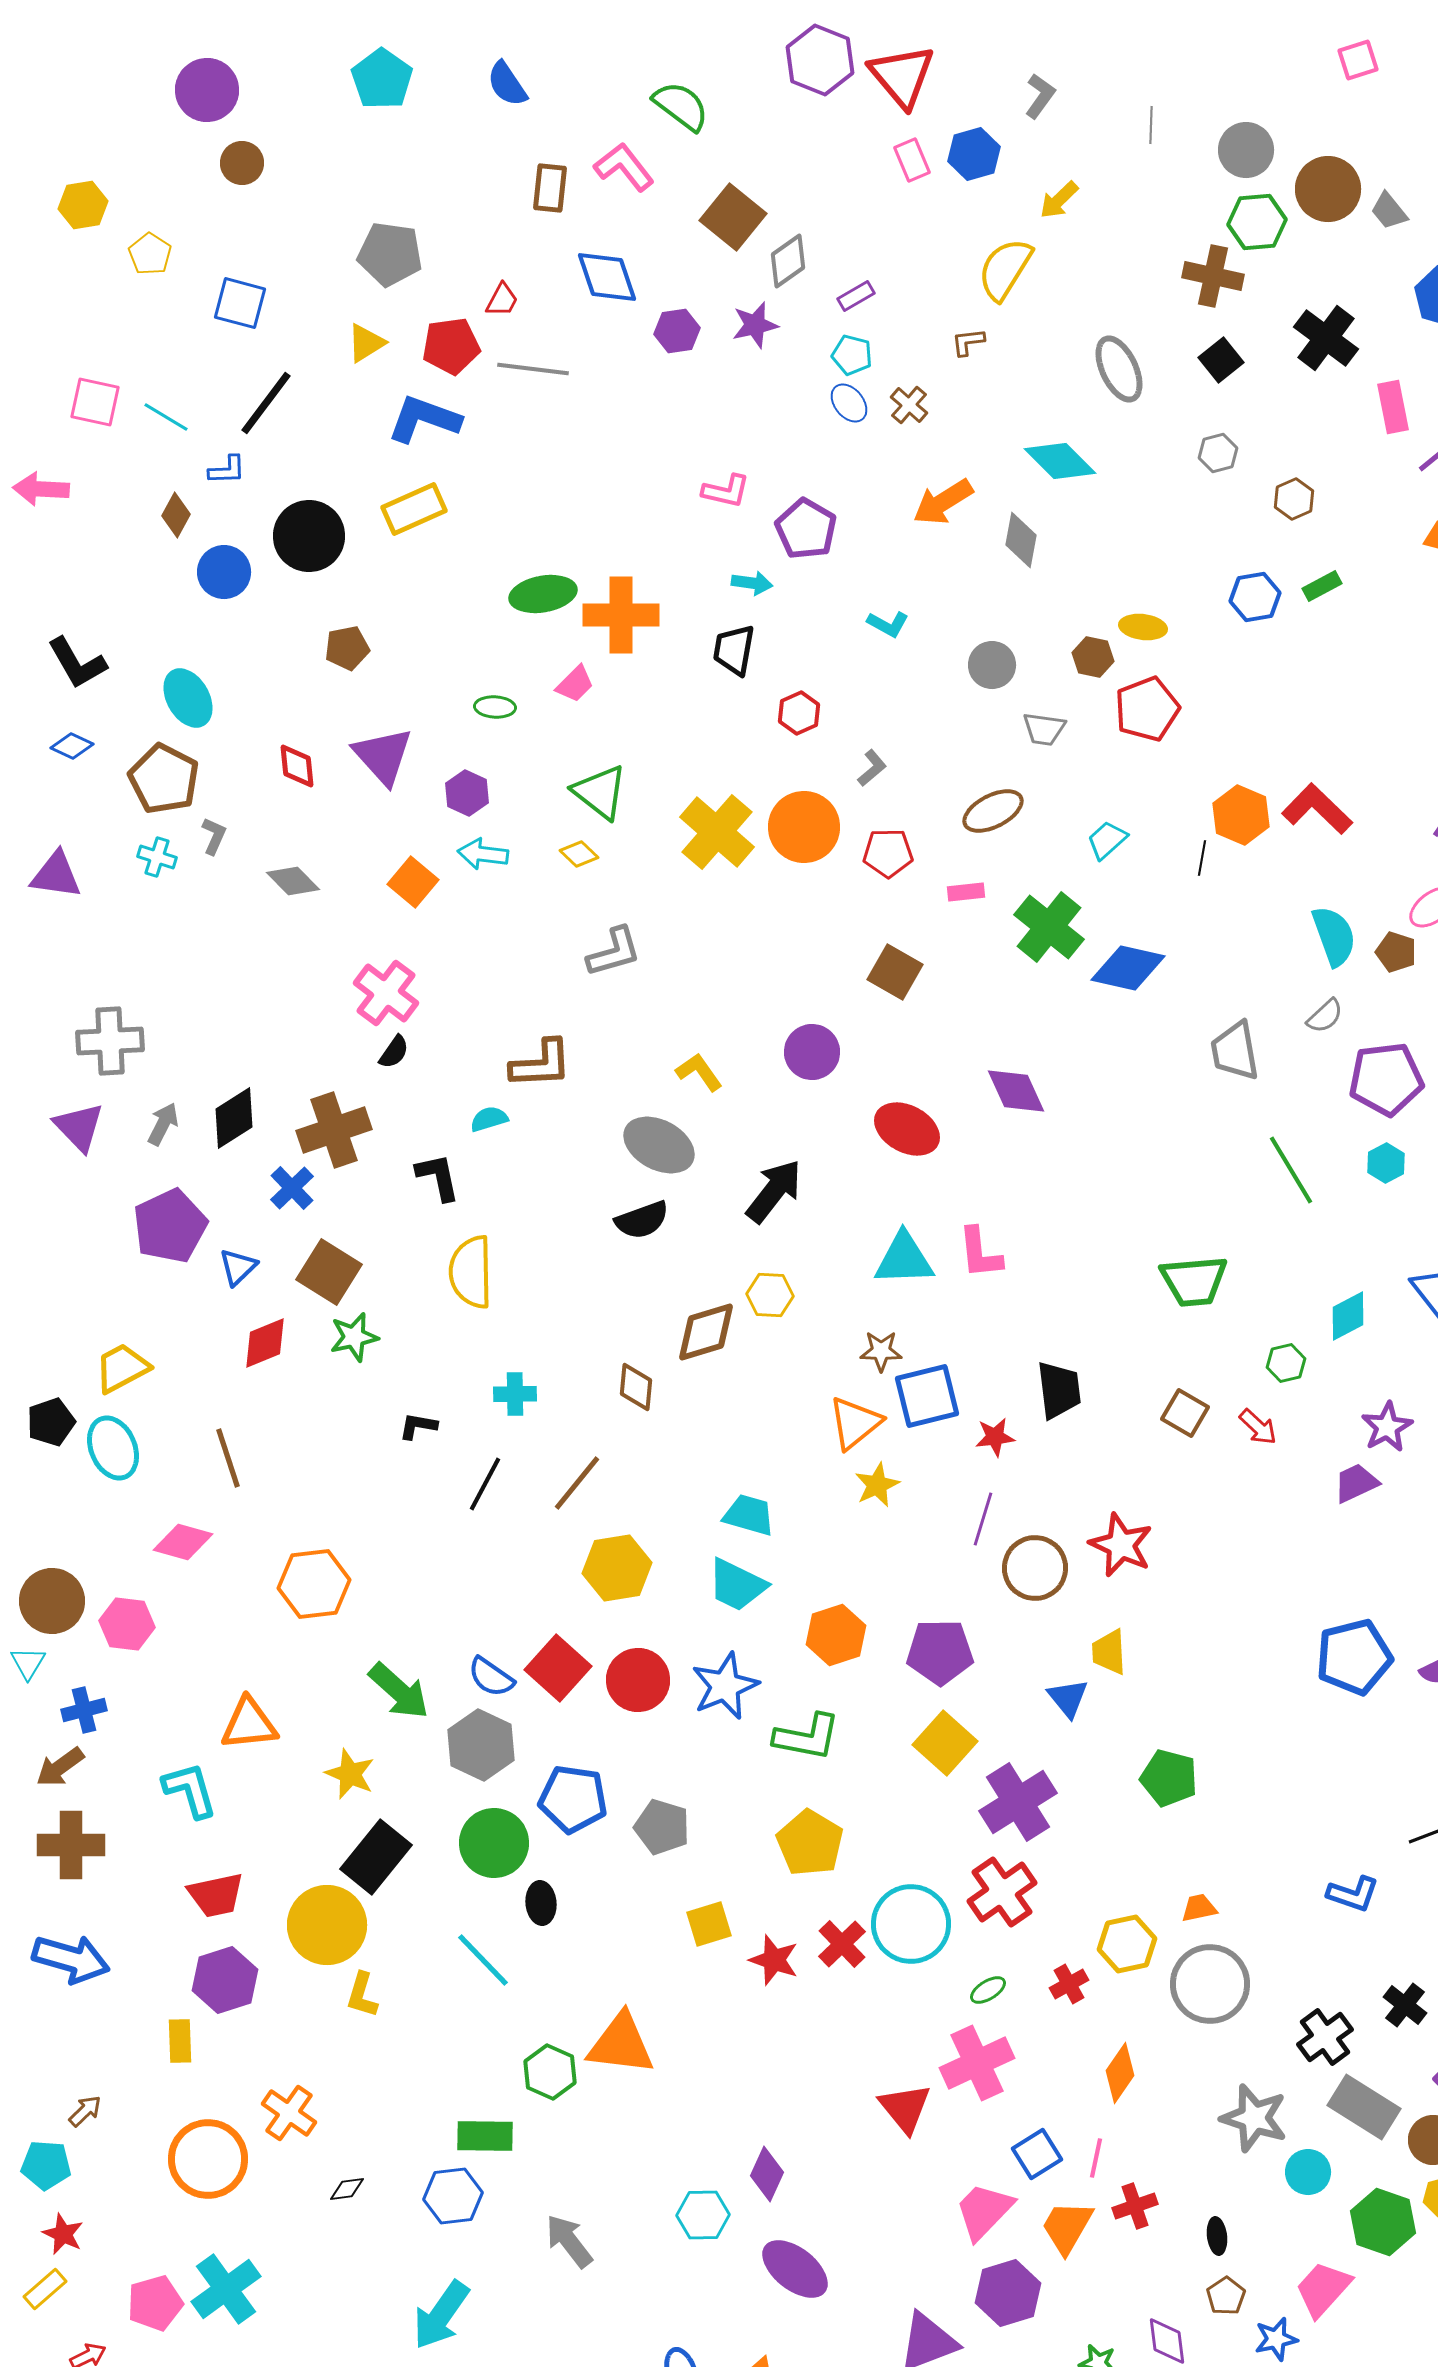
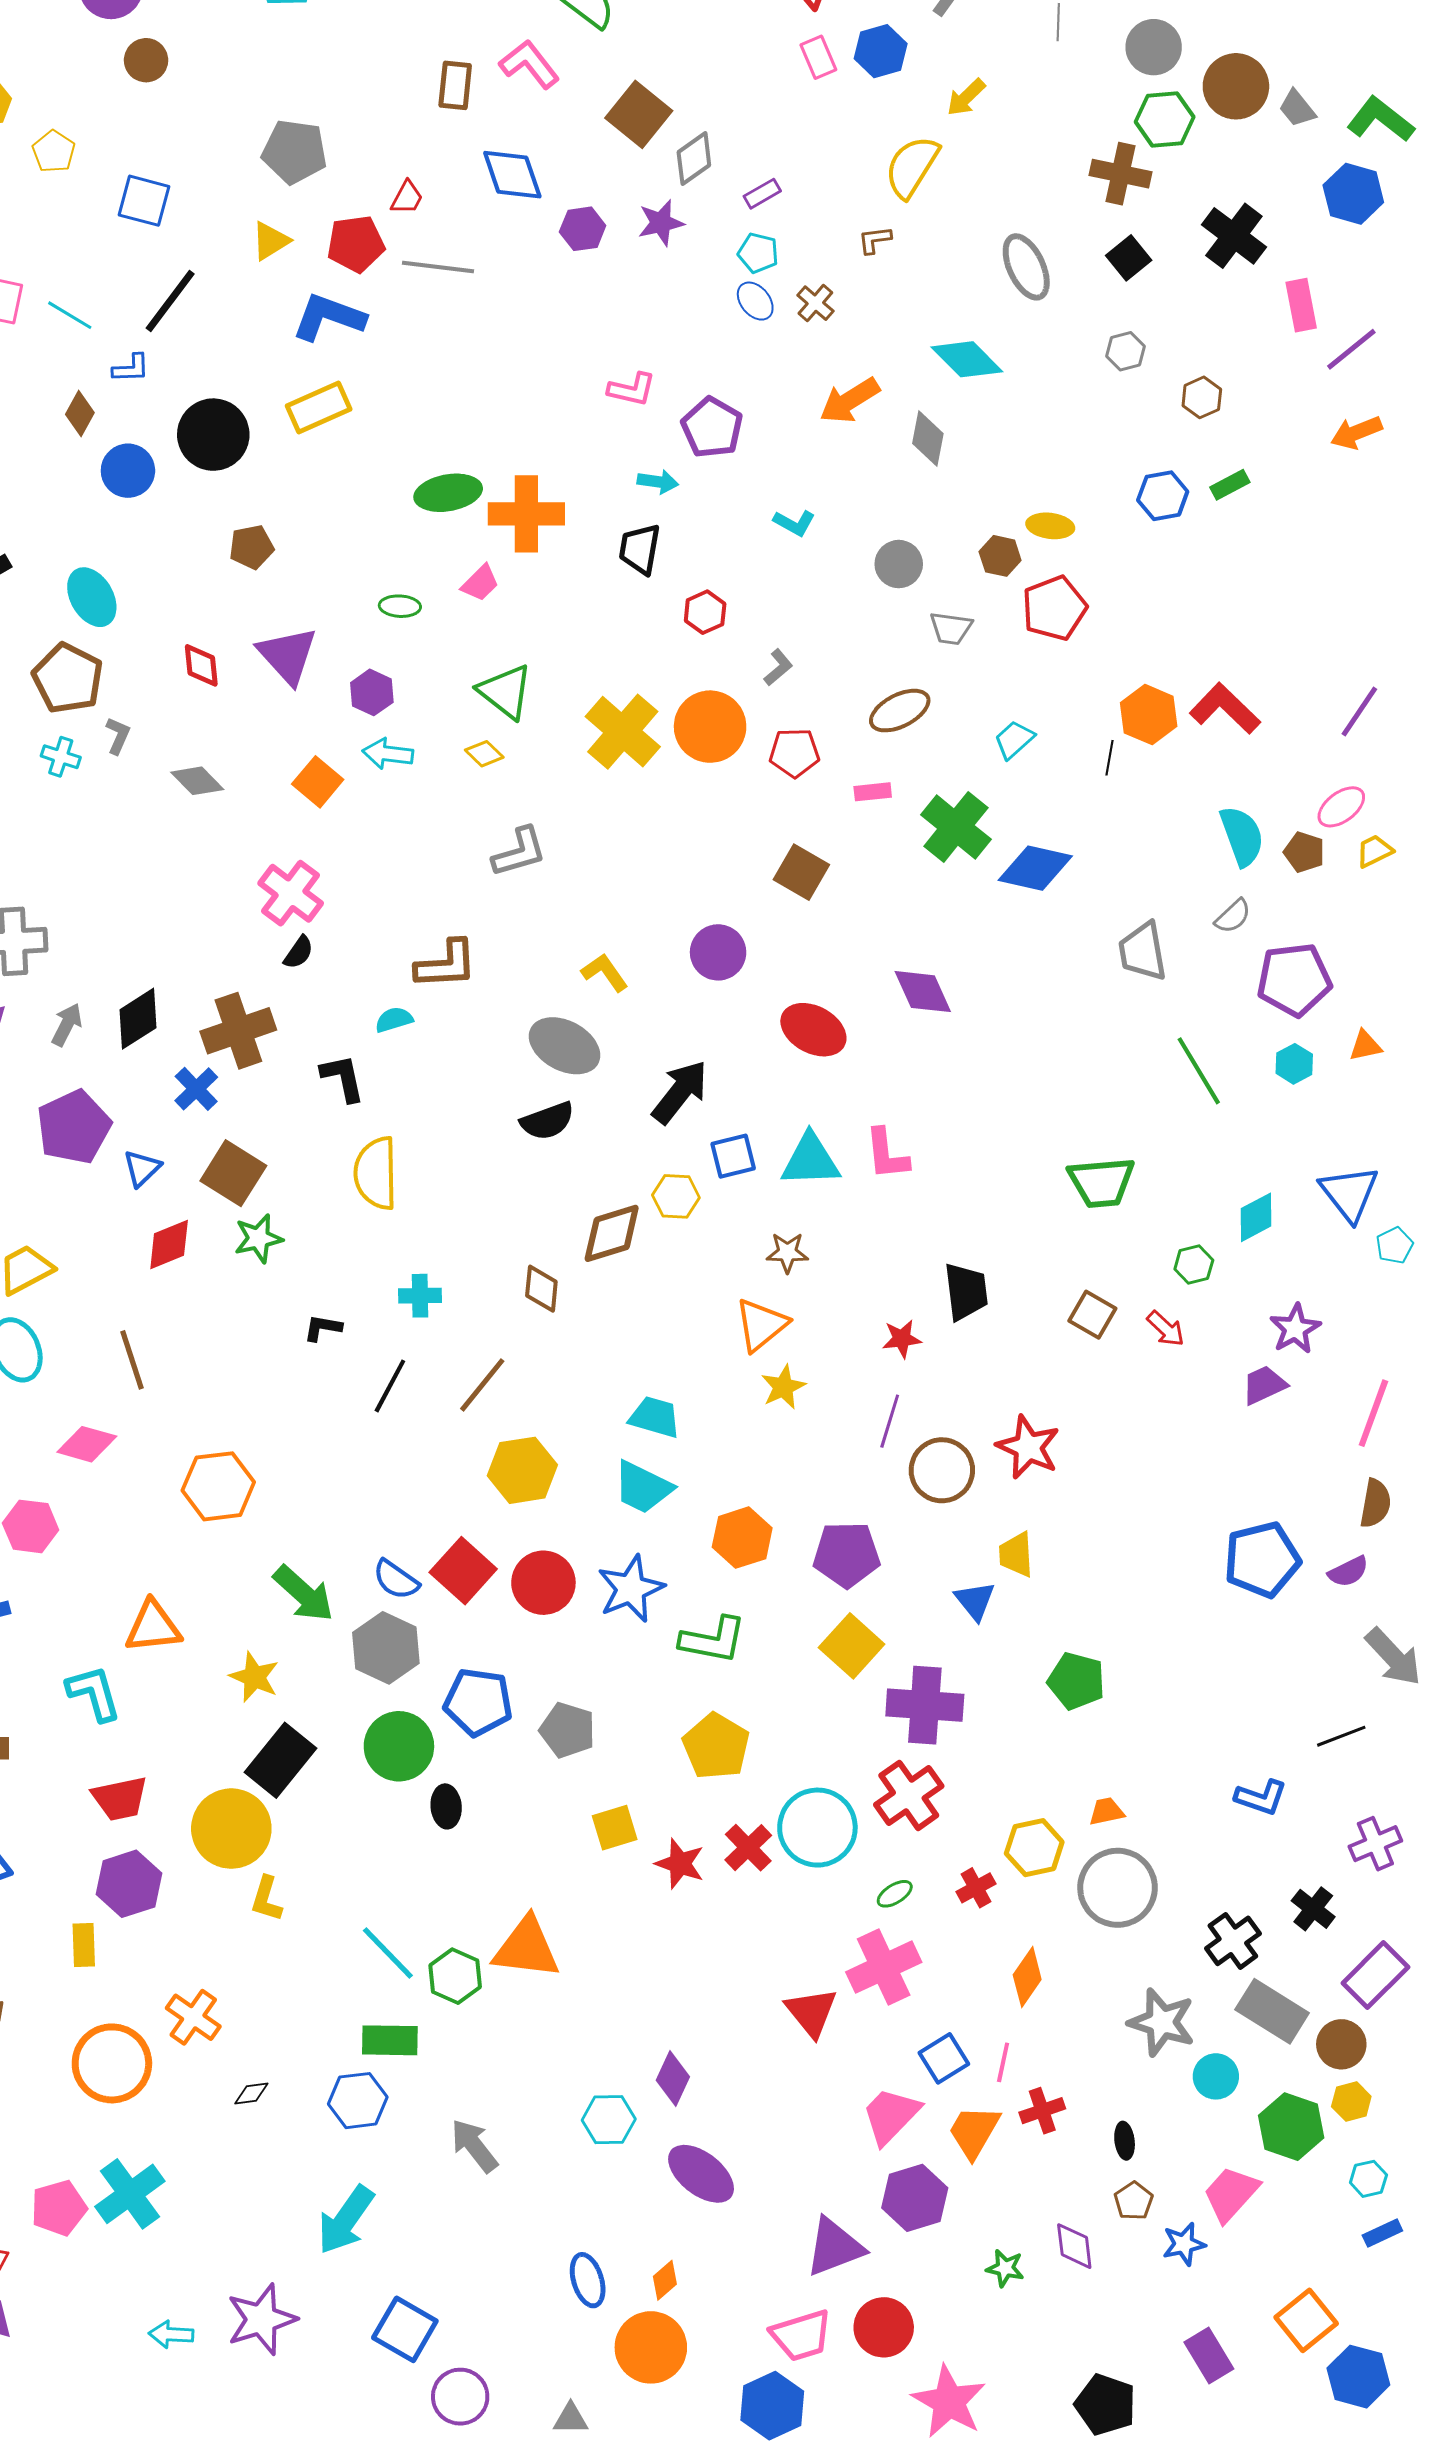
blue square: (927, 1396) -> (733, 1156), moved, size x0.7
purple cross: (1018, 1802) -> (925, 1705), turned 36
cyan line: (483, 1960) -> (388, 1953), moved

